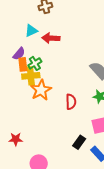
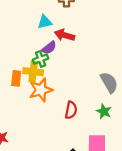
purple semicircle: (19, 54) -> (49, 48), moved
orange rectangle: (23, 64) -> (16, 78), moved

